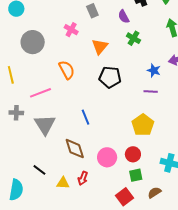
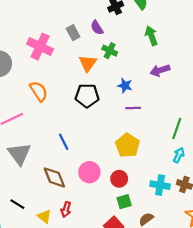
gray rectangle: (92, 11) -> (73, 33), moved
pink cross: (71, 30) -> (40, 47), size x1.6
orange triangle: (100, 47) -> (88, 63), moved
blue star: (154, 70) -> (125, 86), moved
pink circle: (107, 157) -> (89, 172), moved
yellow triangle: (63, 183) -> (44, 217), turned 40

